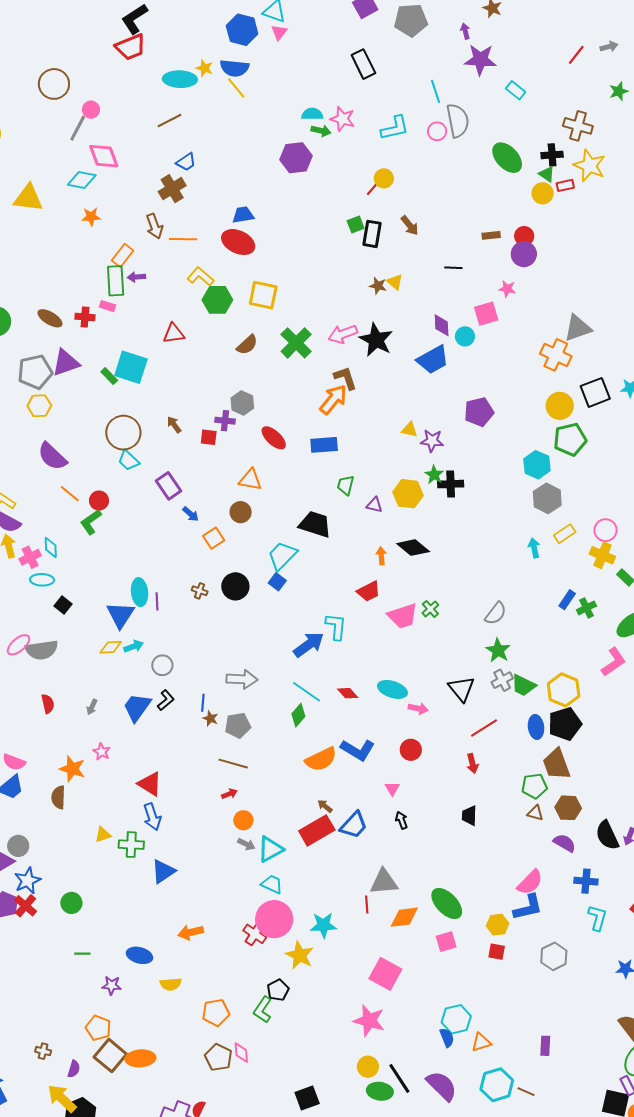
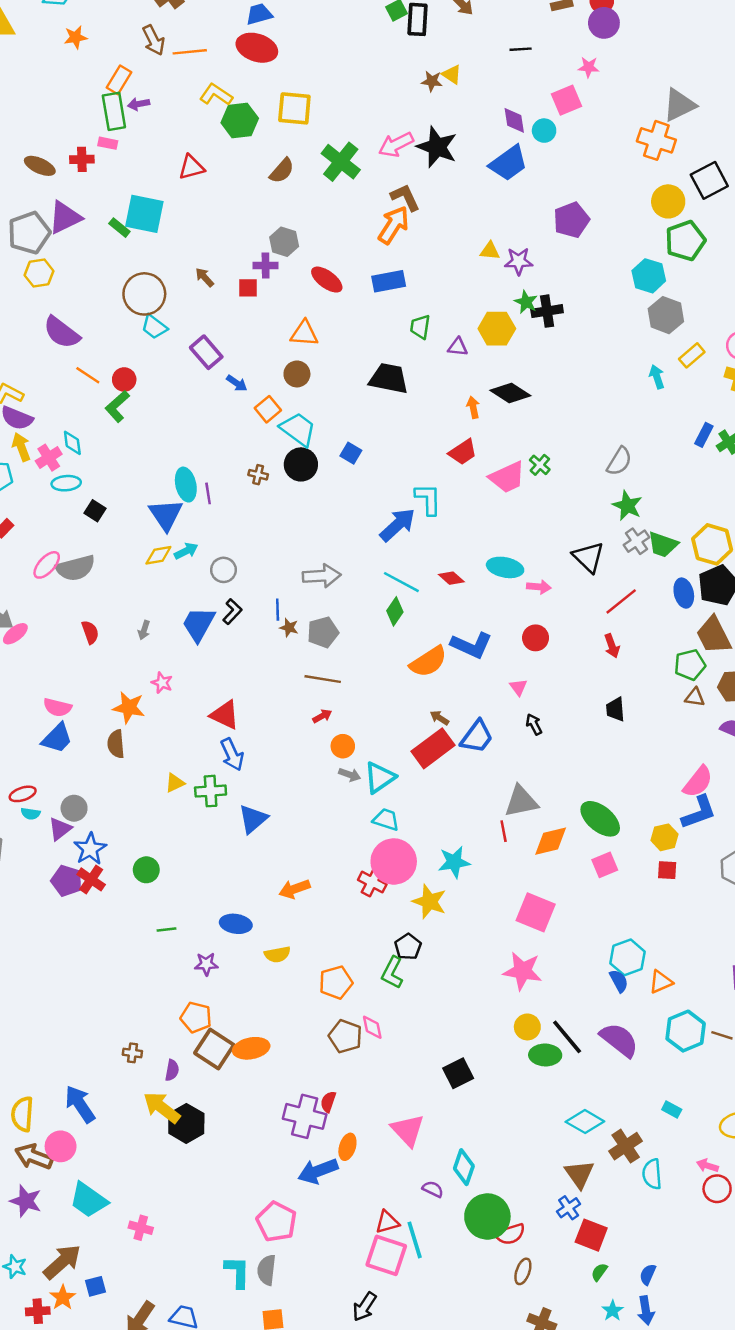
cyan trapezoid: (282, 556) -> (298, 429), moved, turned 88

